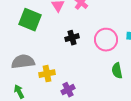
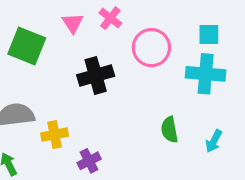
black cross: (72, 38) -> (96, 75), size x1.5
pink circle: (106, 40) -> (151, 48), moved

